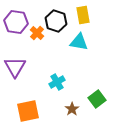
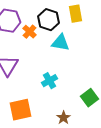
cyan triangle: (79, 42) -> (61, 43), moved
brown star: (72, 109) -> (64, 118), moved

